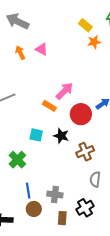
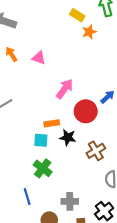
pink triangle: (42, 49) -> (39, 58), moved
orange rectangle: (49, 106) -> (52, 123), moved, turned -32
green cross: (17, 160) -> (43, 168), moved
blue line: (28, 191) -> (27, 197), moved

